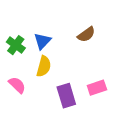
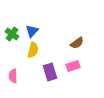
brown semicircle: (86, 34) -> (77, 43), moved
pink semicircle: (17, 85) -> (13, 76), moved, turned -136

